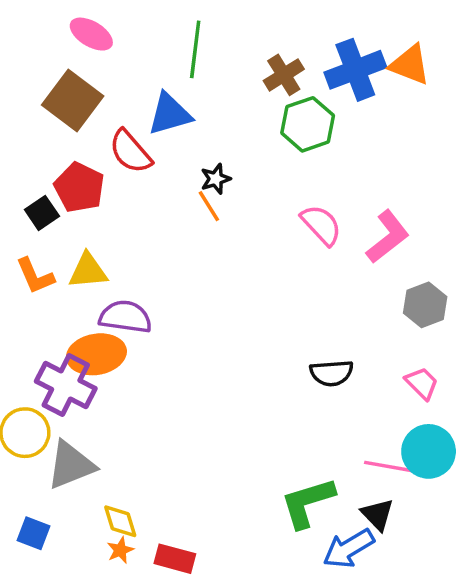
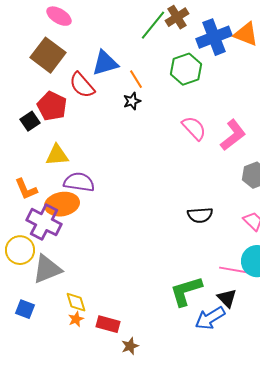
green line: (195, 49) -> (153, 25), moved, turned 32
brown cross: (284, 75) -> (177, 17), moved
orange line: (209, 206) -> (136, 79), moved
orange L-shape: (35, 276) -> (26, 189), moved

